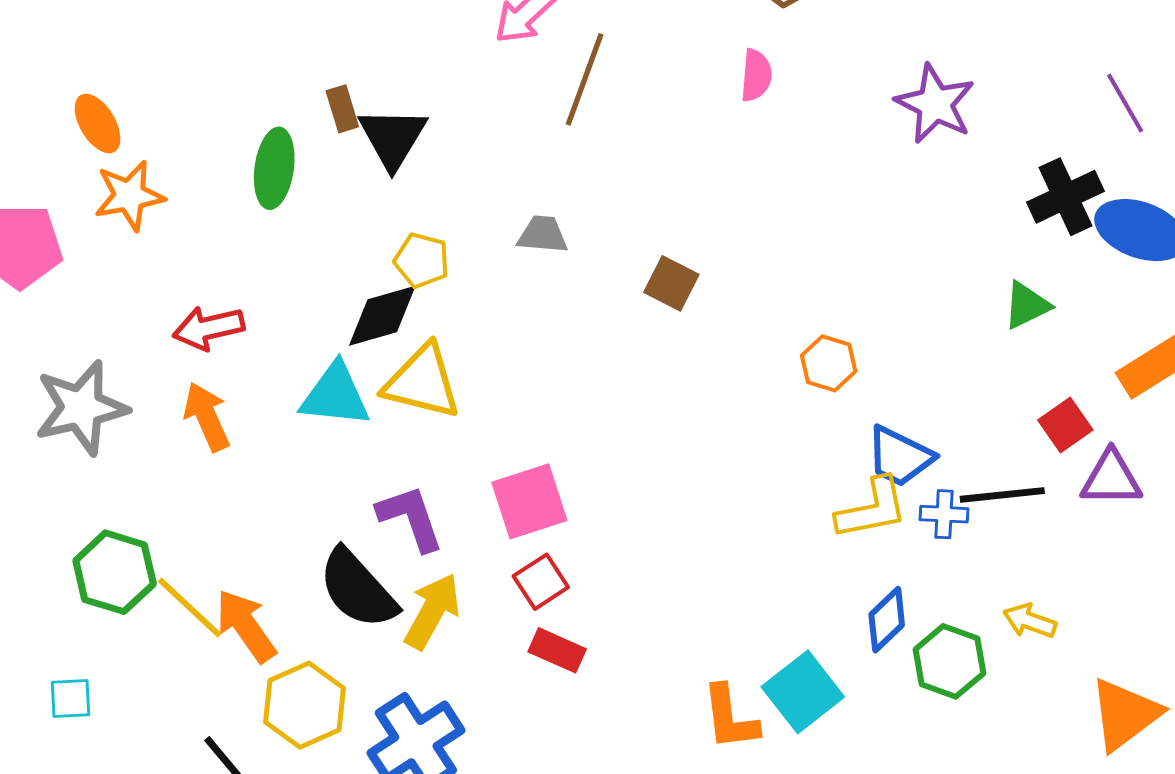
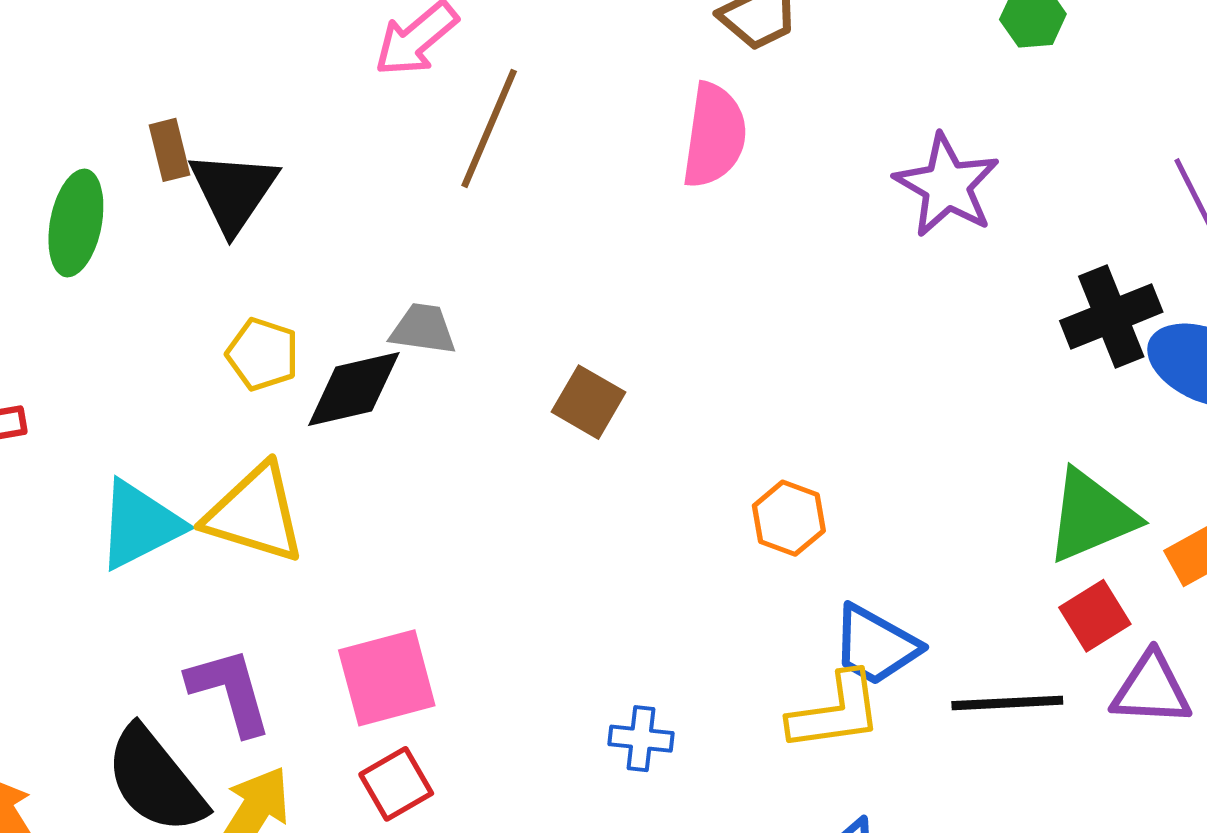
pink semicircle: (756, 75) -> (714, 135), size x1.5
green triangle: (1027, 305) -> (1091, 516), moved, size x1.5
black diamond: (382, 316) -> (354, 389), moved
cyan triangle: (335, 395) -> (140, 525), turned -36
blue cross: (944, 514) -> (641, 739), moved

